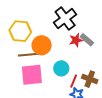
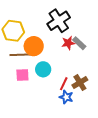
cyan circle: (61, 68) -> (43, 69), moved
pink square: (32, 75) -> (22, 75), size x0.6
brown cross: (90, 79) -> (80, 83), turned 35

